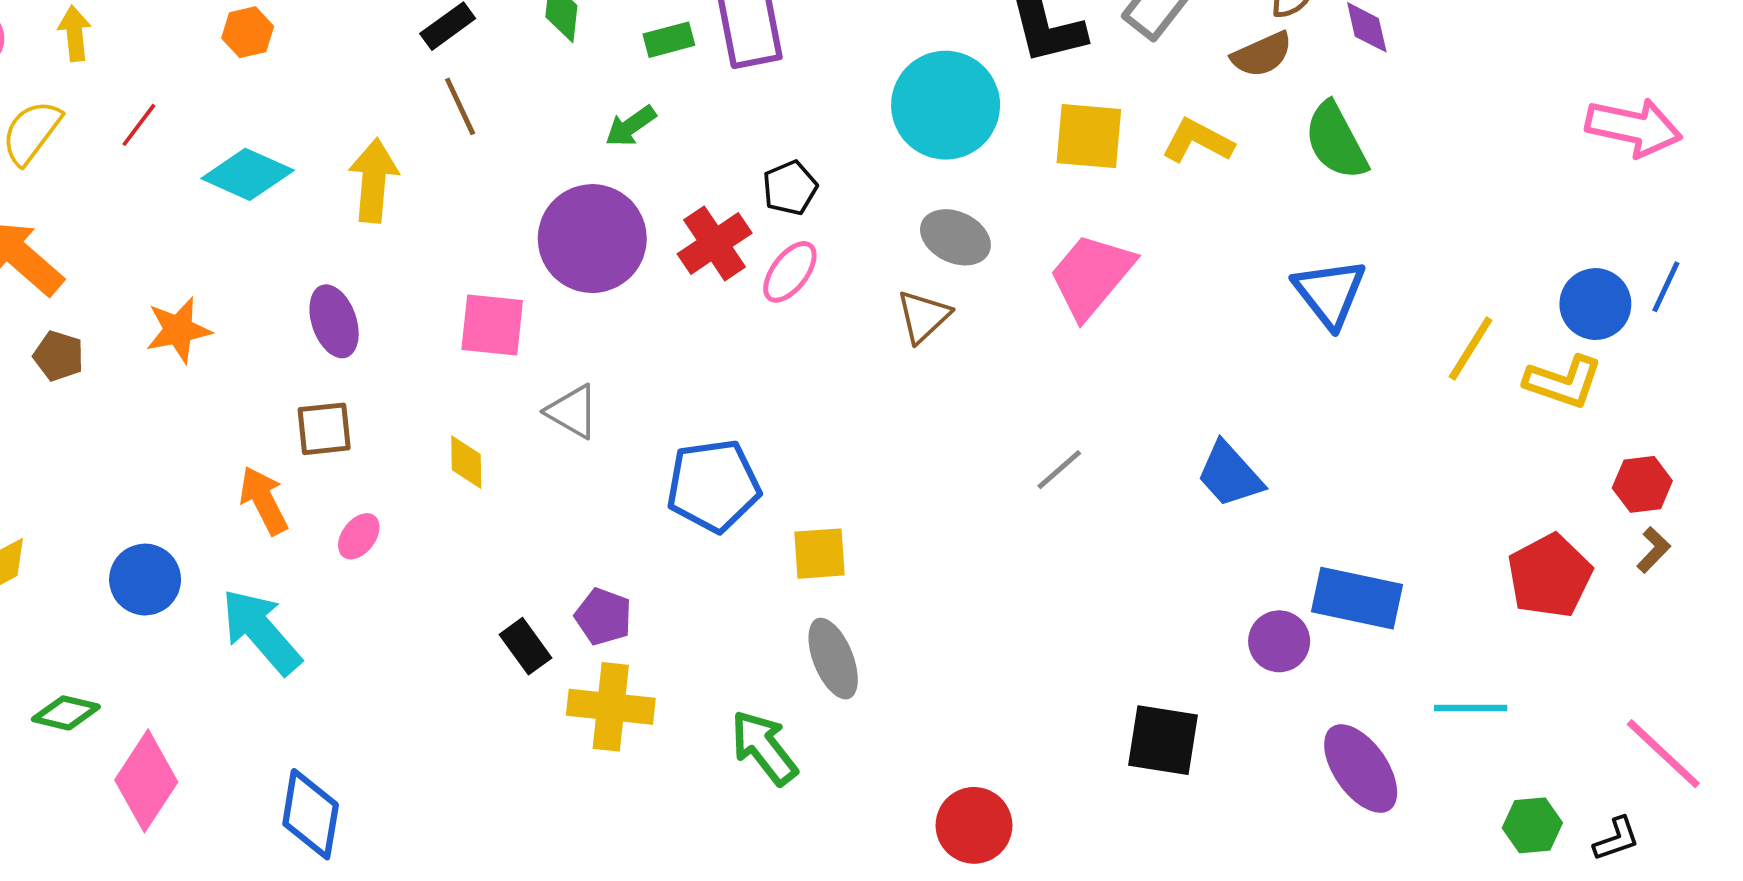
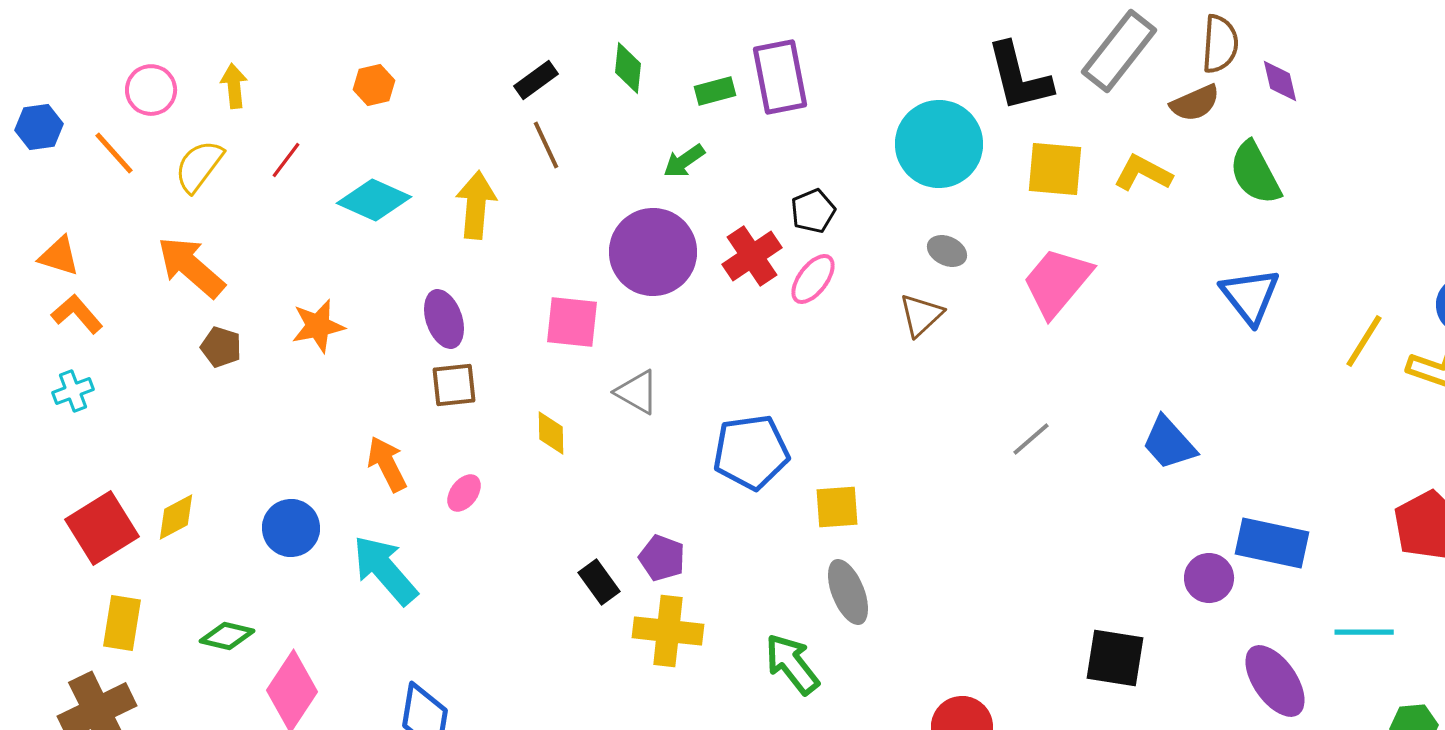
gray ellipse: (955, 237) -> (947, 251), size x0.7
brown square: (324, 429) -> (454, 385), moved

